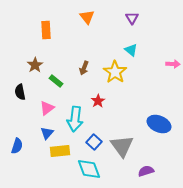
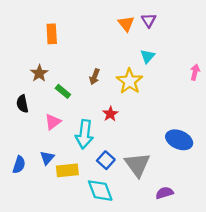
orange triangle: (87, 17) -> (126, 24), moved
cyan triangle: (131, 50) -> (148, 56), turned 32
pink arrow: (173, 64) -> (195, 72), turned -80
blue triangle: (47, 133) -> (47, 158), moved

